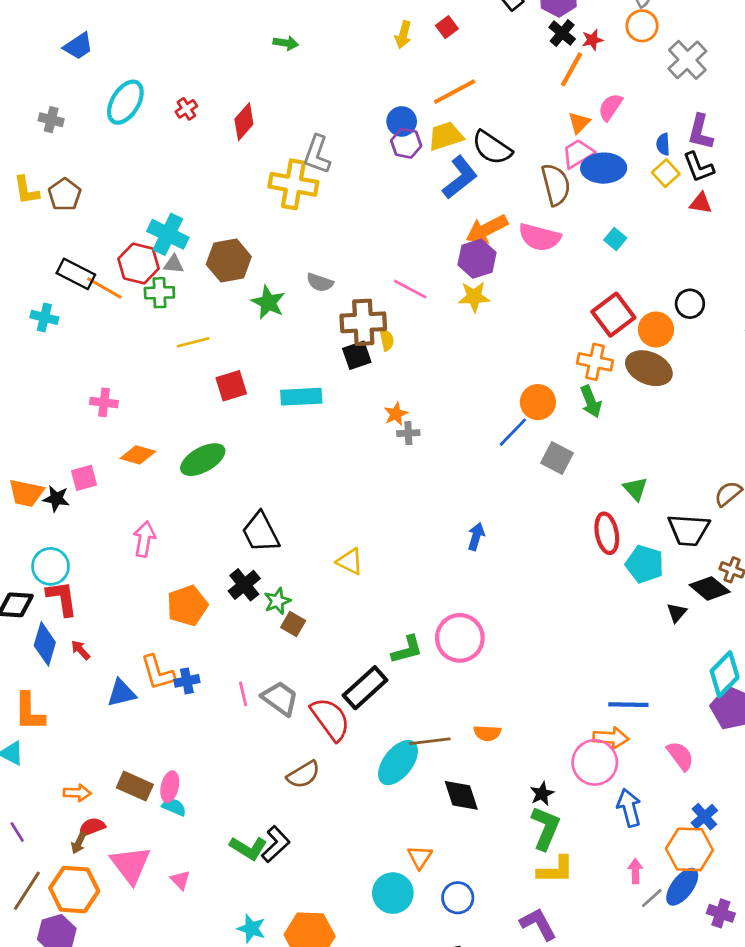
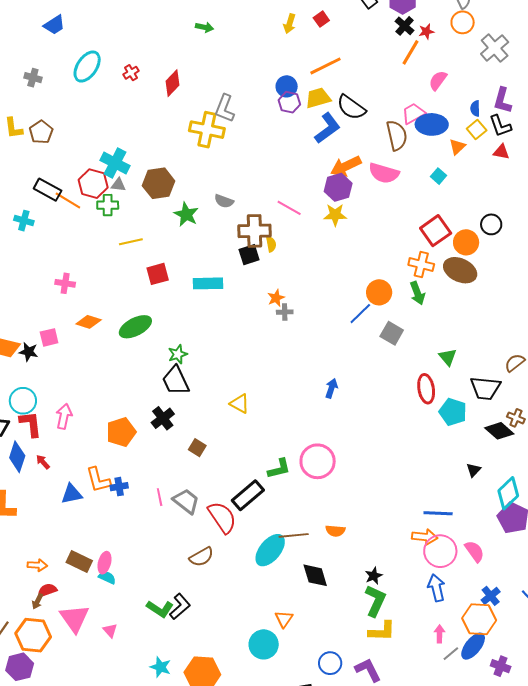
orange triangle: (579, 123) -> (457, 147), moved
pink arrow: (144, 539) -> (64, 416), moved
green star: (277, 601) -> (178, 354), moved
black triangle: (677, 613) -> (473, 470), moved
pink circle: (595, 762) -> (440, 551), moved
blue circle: (458, 898) -> (330, 663), moved

